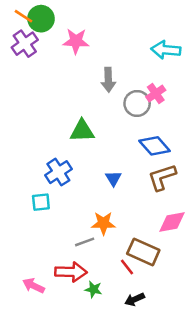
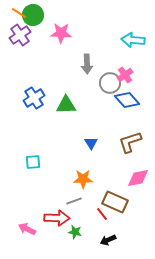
blue diamond: (155, 146) -> (127, 100), moved
blue cross: (58, 172) -> (34, 98), moved
gray line: (85, 242) -> (74, 201), moved

